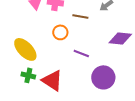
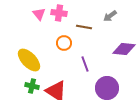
purple line: (81, 53) -> (85, 64), turned 49

